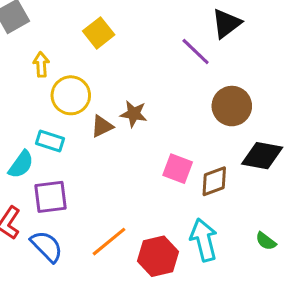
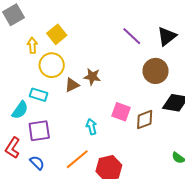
black triangle: (226, 23) -> (167, 36), moved
yellow square: (99, 33) -> (57, 34), moved
cyan arrow: (204, 240) -> (91, 127), moved, size x0.6
blue semicircle: (47, 246) -> (37, 163), size x0.7

